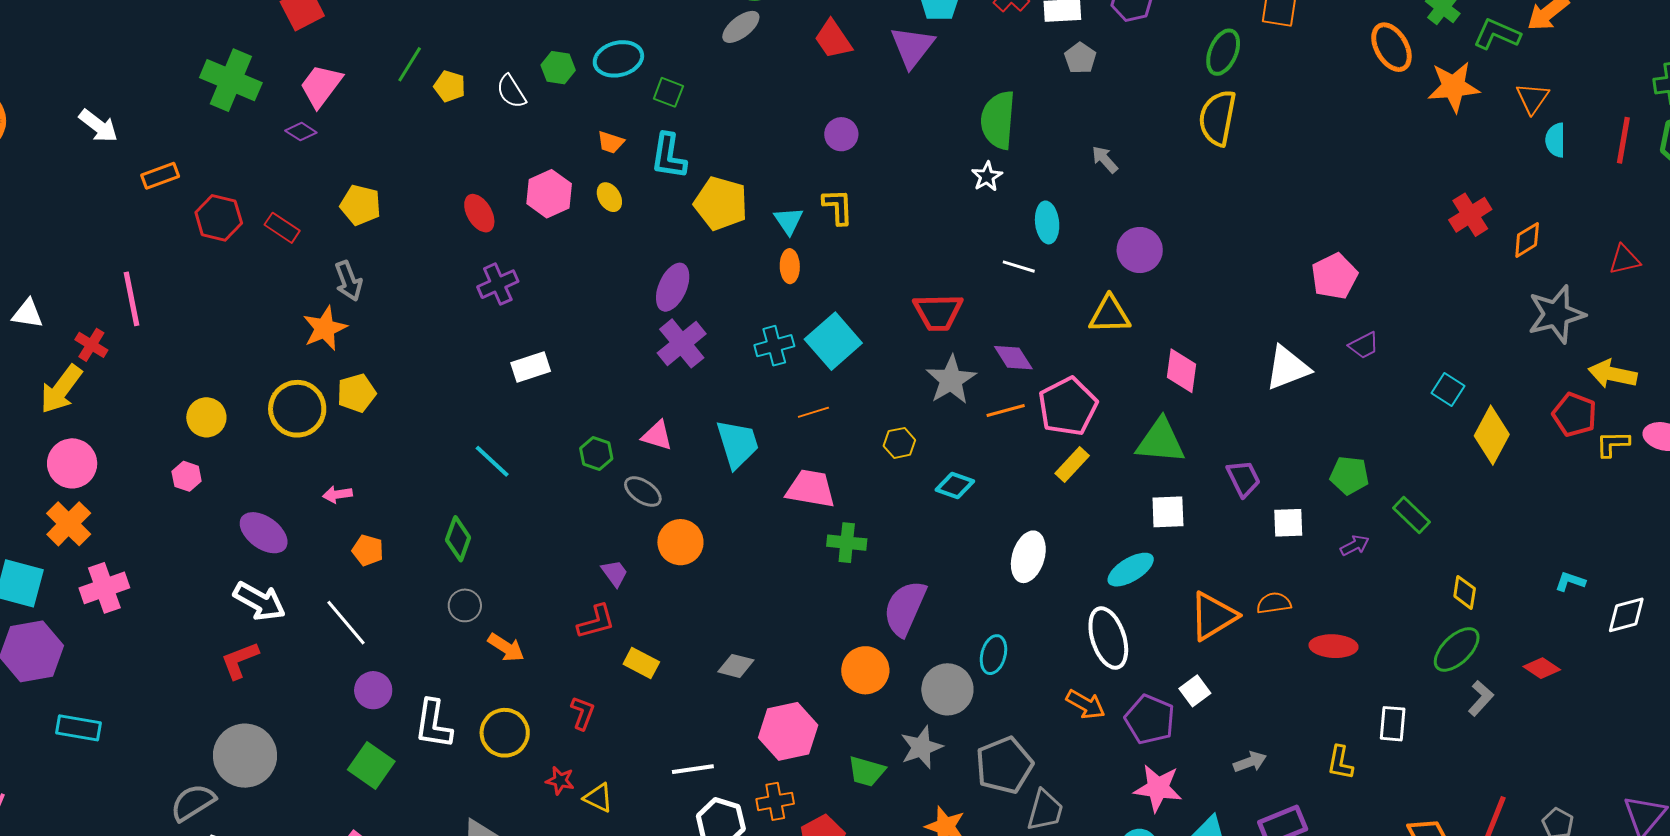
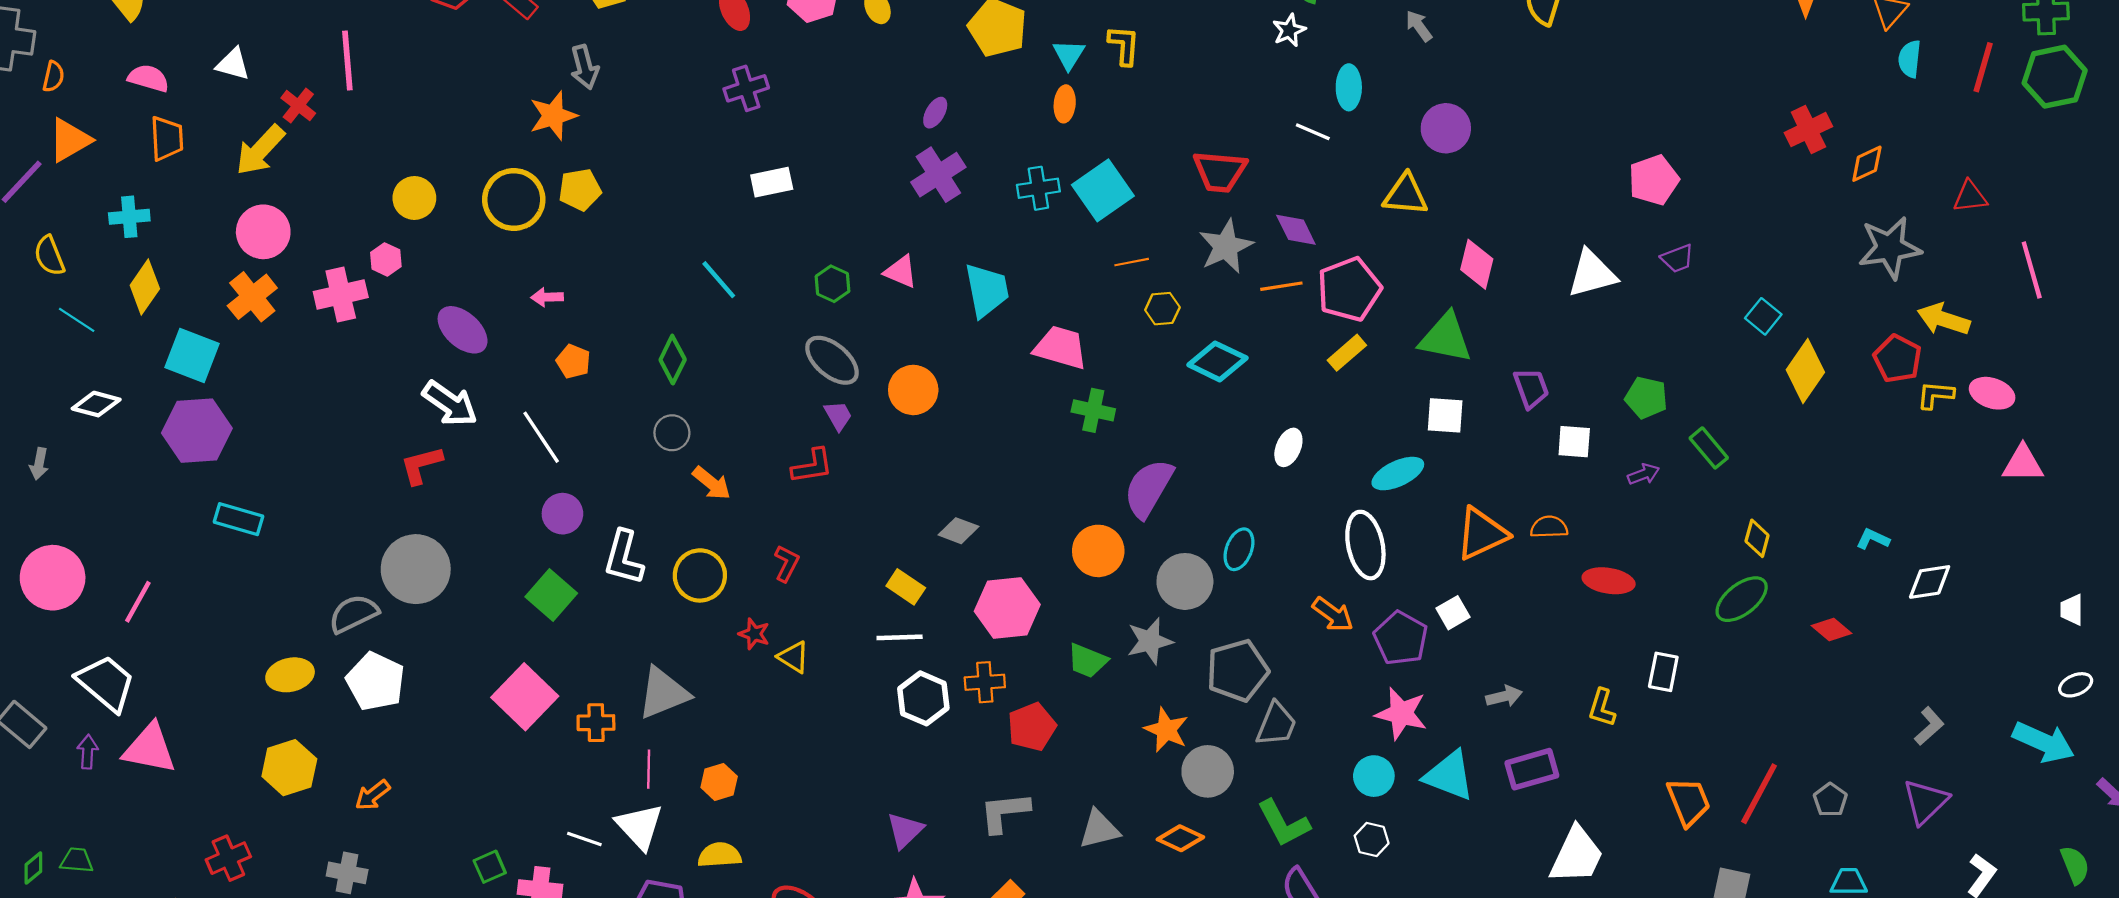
purple ellipse: (673, 287) -> (935, 113), size x0.6
orange line: (813, 412) -> (1132, 262), moved
cyan diamond: (955, 486) -> (1217, 361), size x1.4
gray ellipse: (643, 492) -> (832, 360), moved, size x1.4
white ellipse: (1028, 557) -> (1288, 447), size x0.7
pink cross: (104, 588) -> (341, 295), moved
yellow rectangle: (641, 663) -> (906, 587), moved
gray L-shape: (1481, 698) -> (1929, 726), moved

